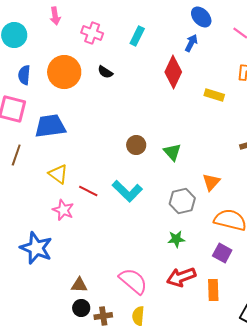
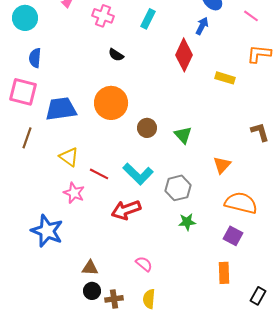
orange circle: (64, 72) -> (111, 103), moved
gray hexagon: (182, 201) -> (178, 188), moved
red arrow: (181, 277) -> (126, 210), moved
pink semicircle: (133, 281) -> (144, 264), size x0.6

